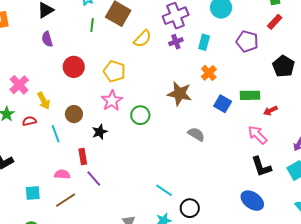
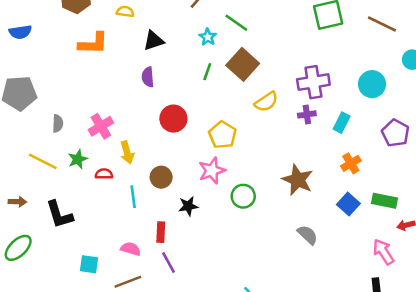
orange cross: (209, 73) -> (351, 163), moved

